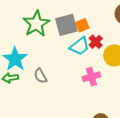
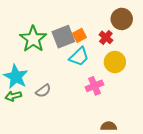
red cross: (96, 42) -> (106, 37), moved
gray semicircle: (40, 76) -> (43, 91), turned -91

